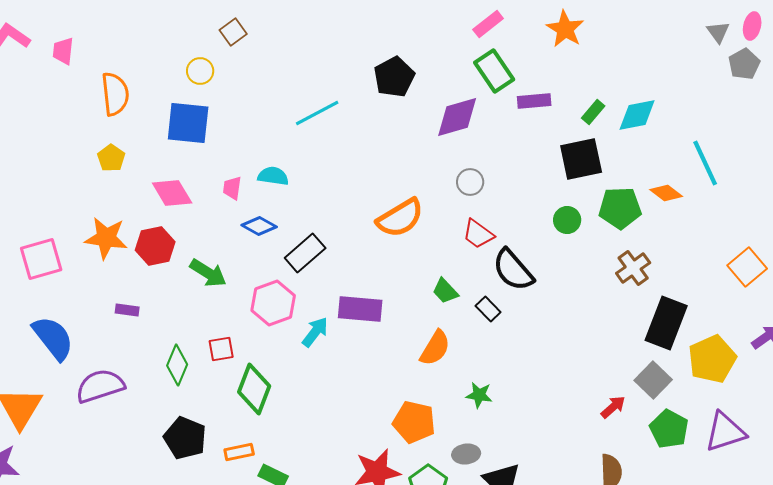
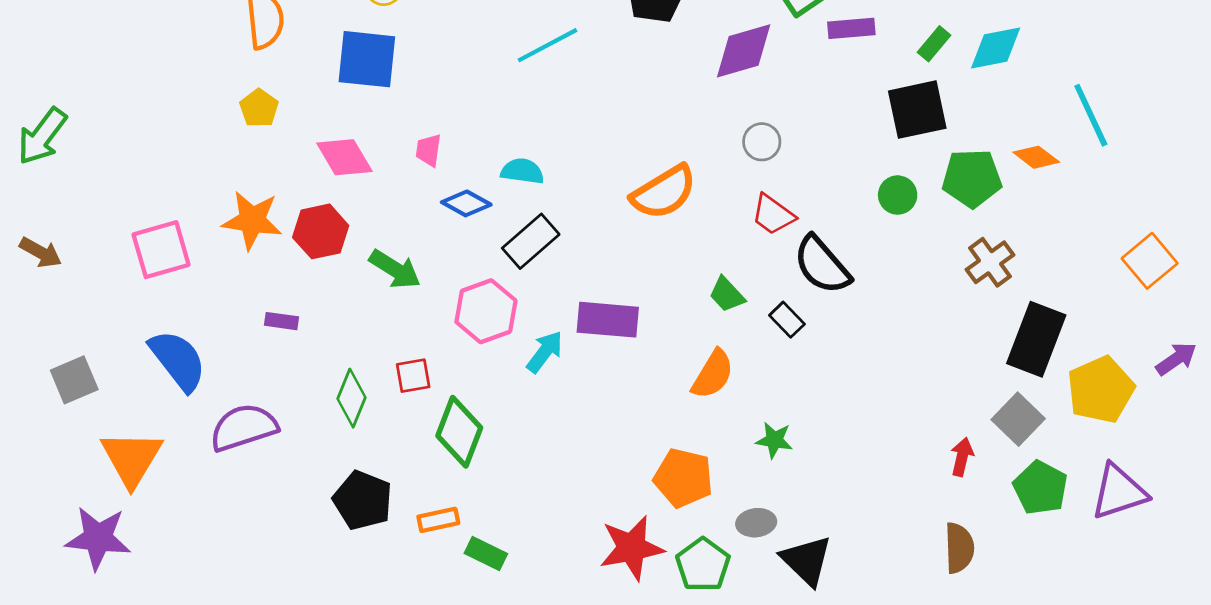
cyan semicircle: (273, 176) -> (522, 171), moved
red arrow: (613, 407) -> (962, 457), turned -36

